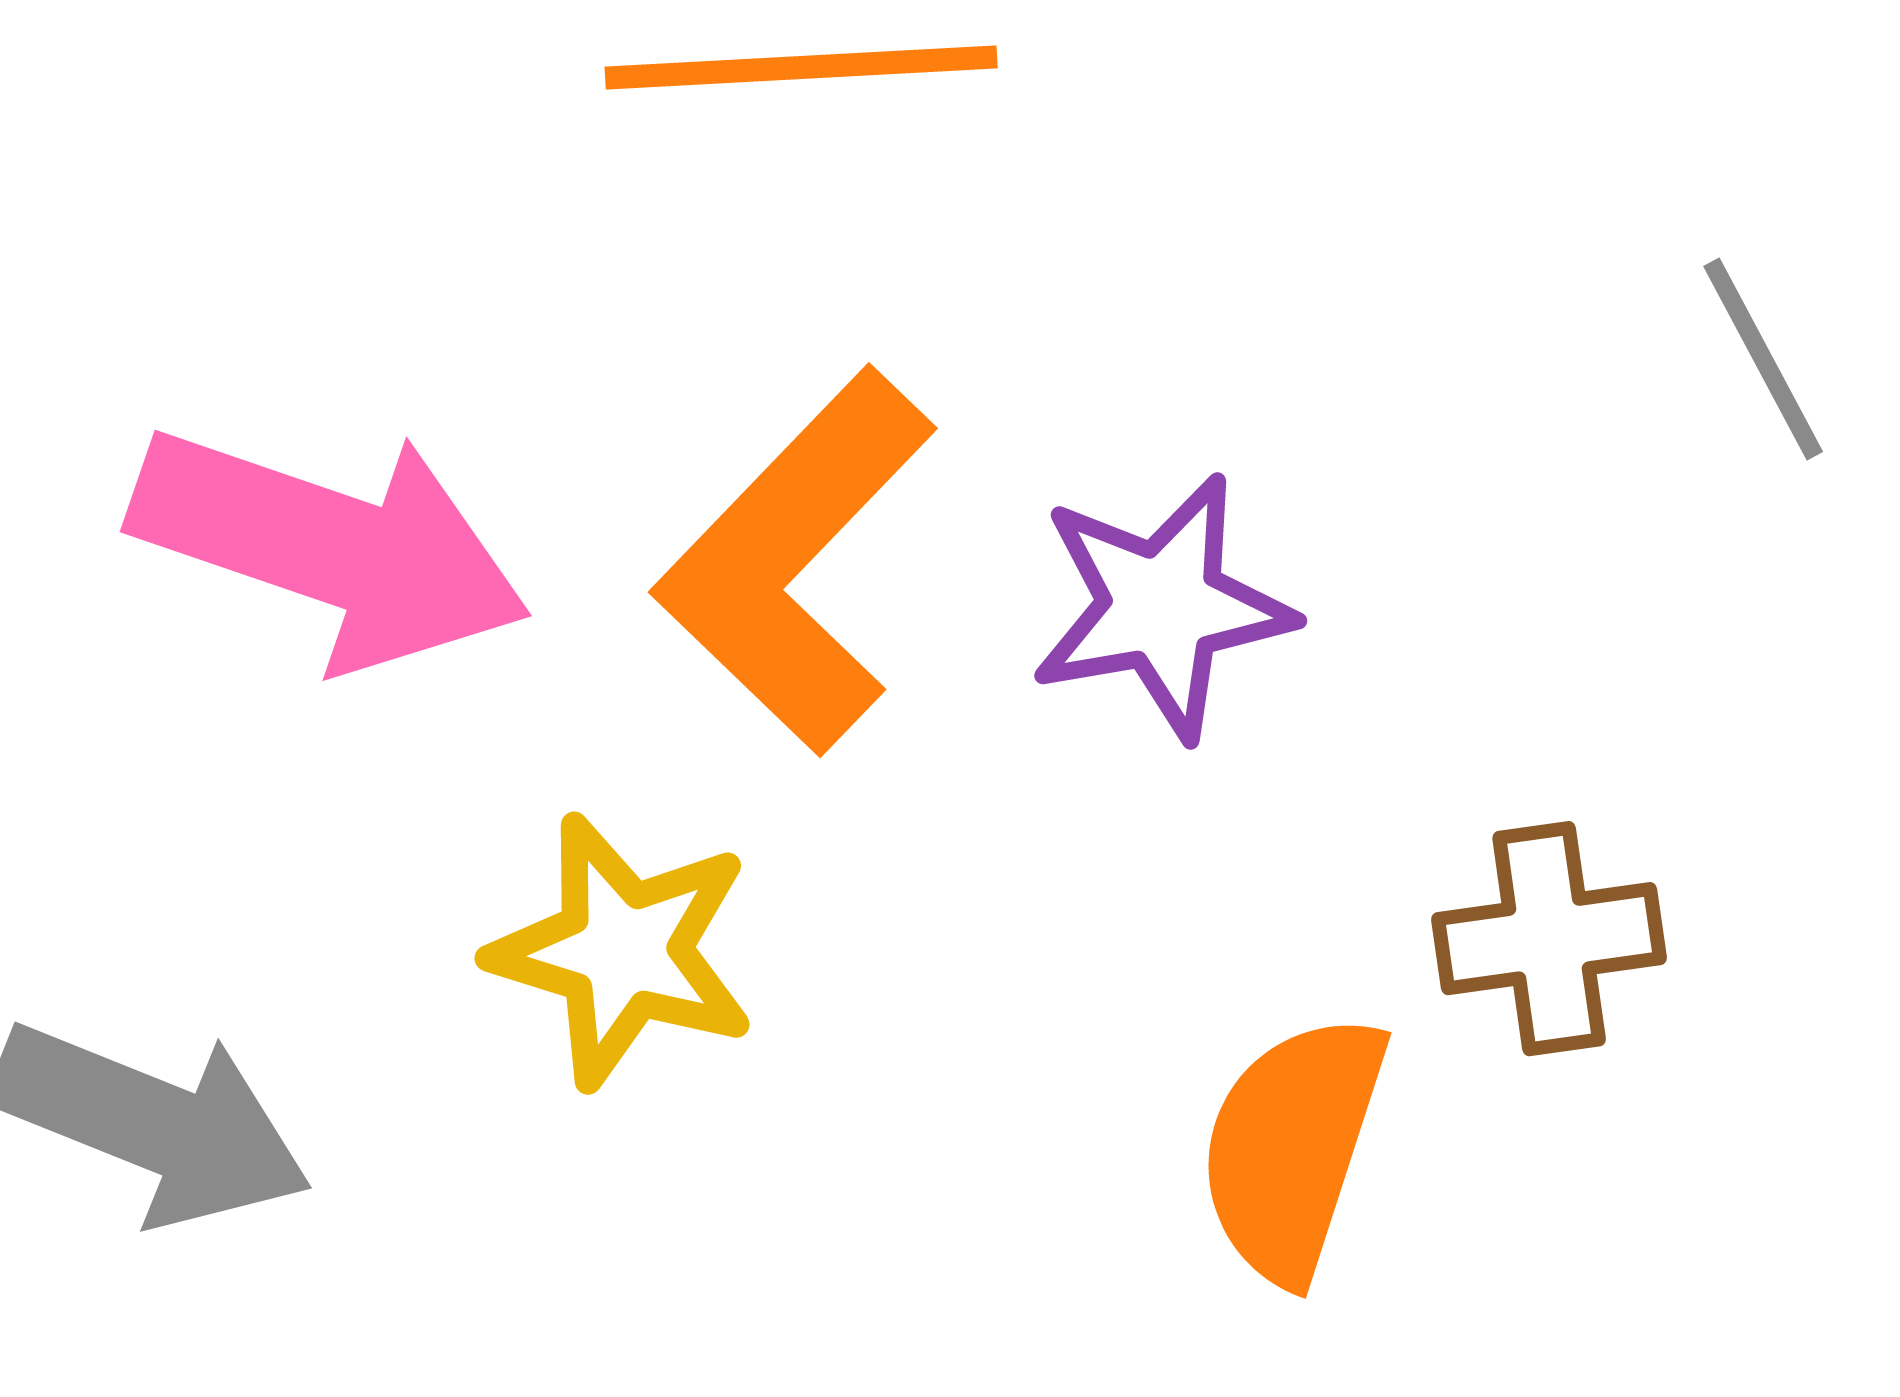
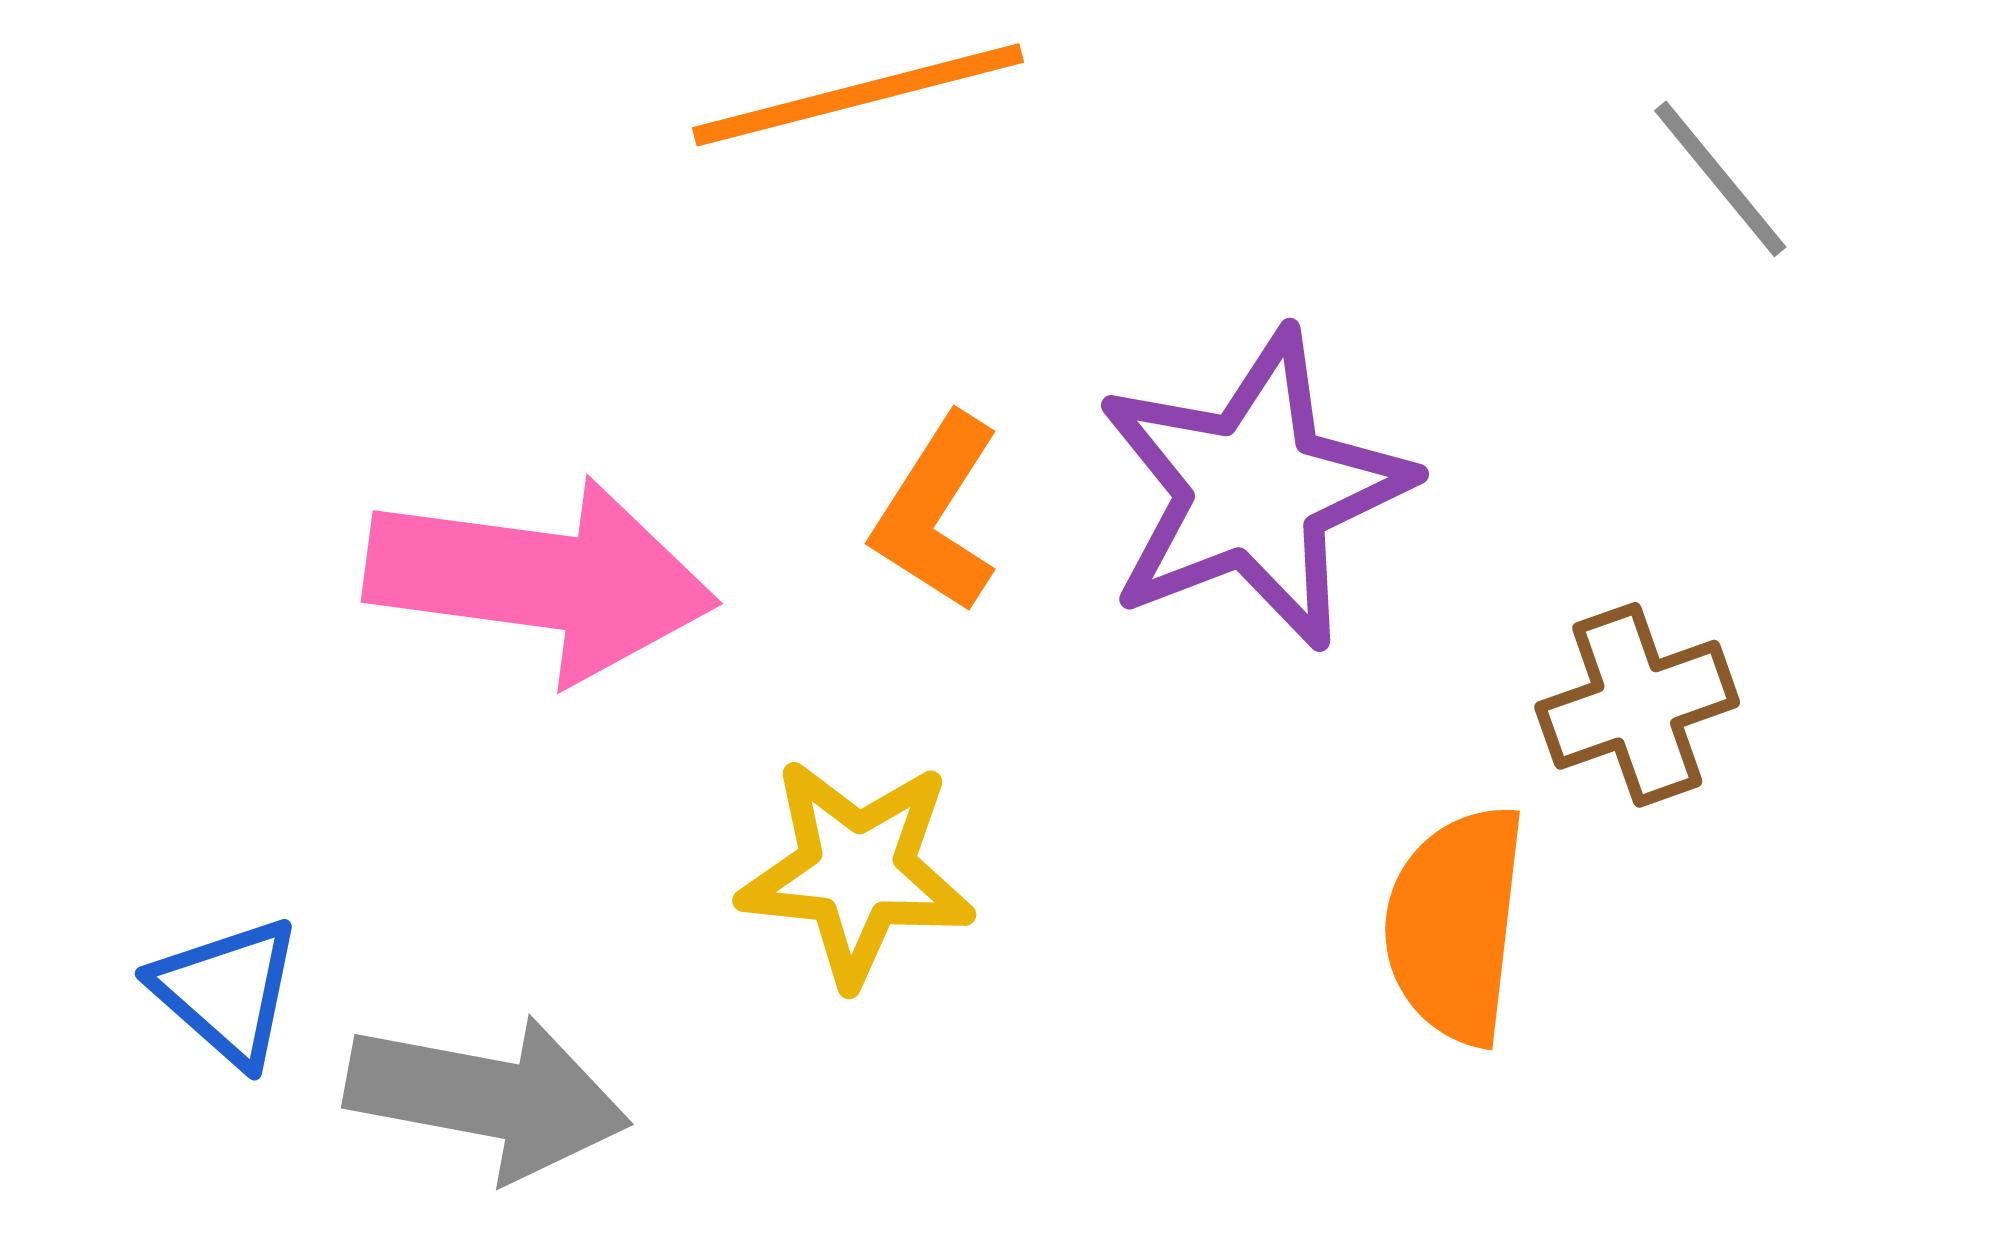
orange L-shape: (795, 561) -> (937, 513), size x0.6
purple star: (1162, 607) -> (1254, 490), size x1.4

